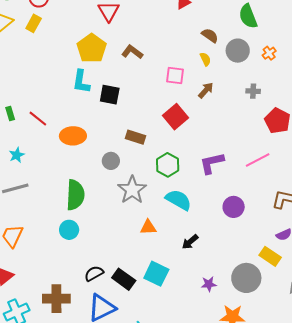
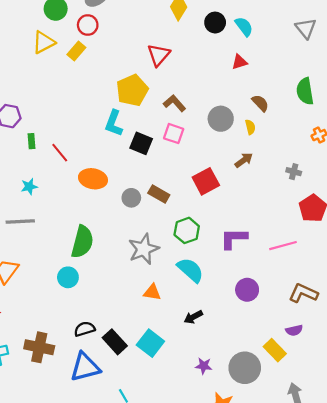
gray circle: (238, 51) -> (221, 119), moved
pink square: (175, 75) -> (174, 134), moved
gray circle: (111, 161) -> (131, 198), moved

